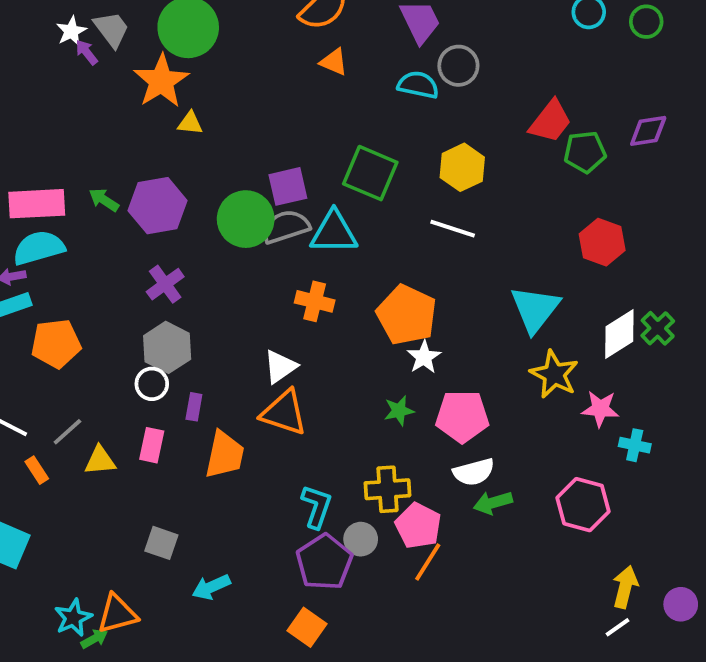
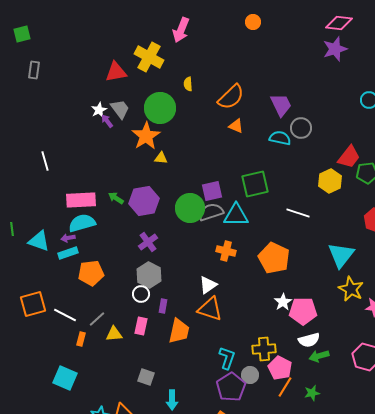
yellow hexagon: (462, 167) -> (330, 181), moved
green square: (370, 173) -> (255, 184), turned -36
white star: (424, 357) -> (283, 302), moved
green star: (399, 411) -> (312, 393), moved
orange rectangle: (37, 470) -> (81, 339), turned 48
cyan arrow: (211, 587) -> (172, 400), turned -66

